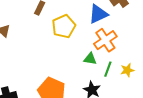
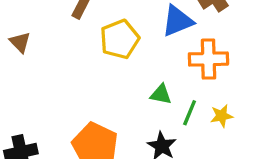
orange cross: (105, 40) -> (208, 59), moved, turned 30

